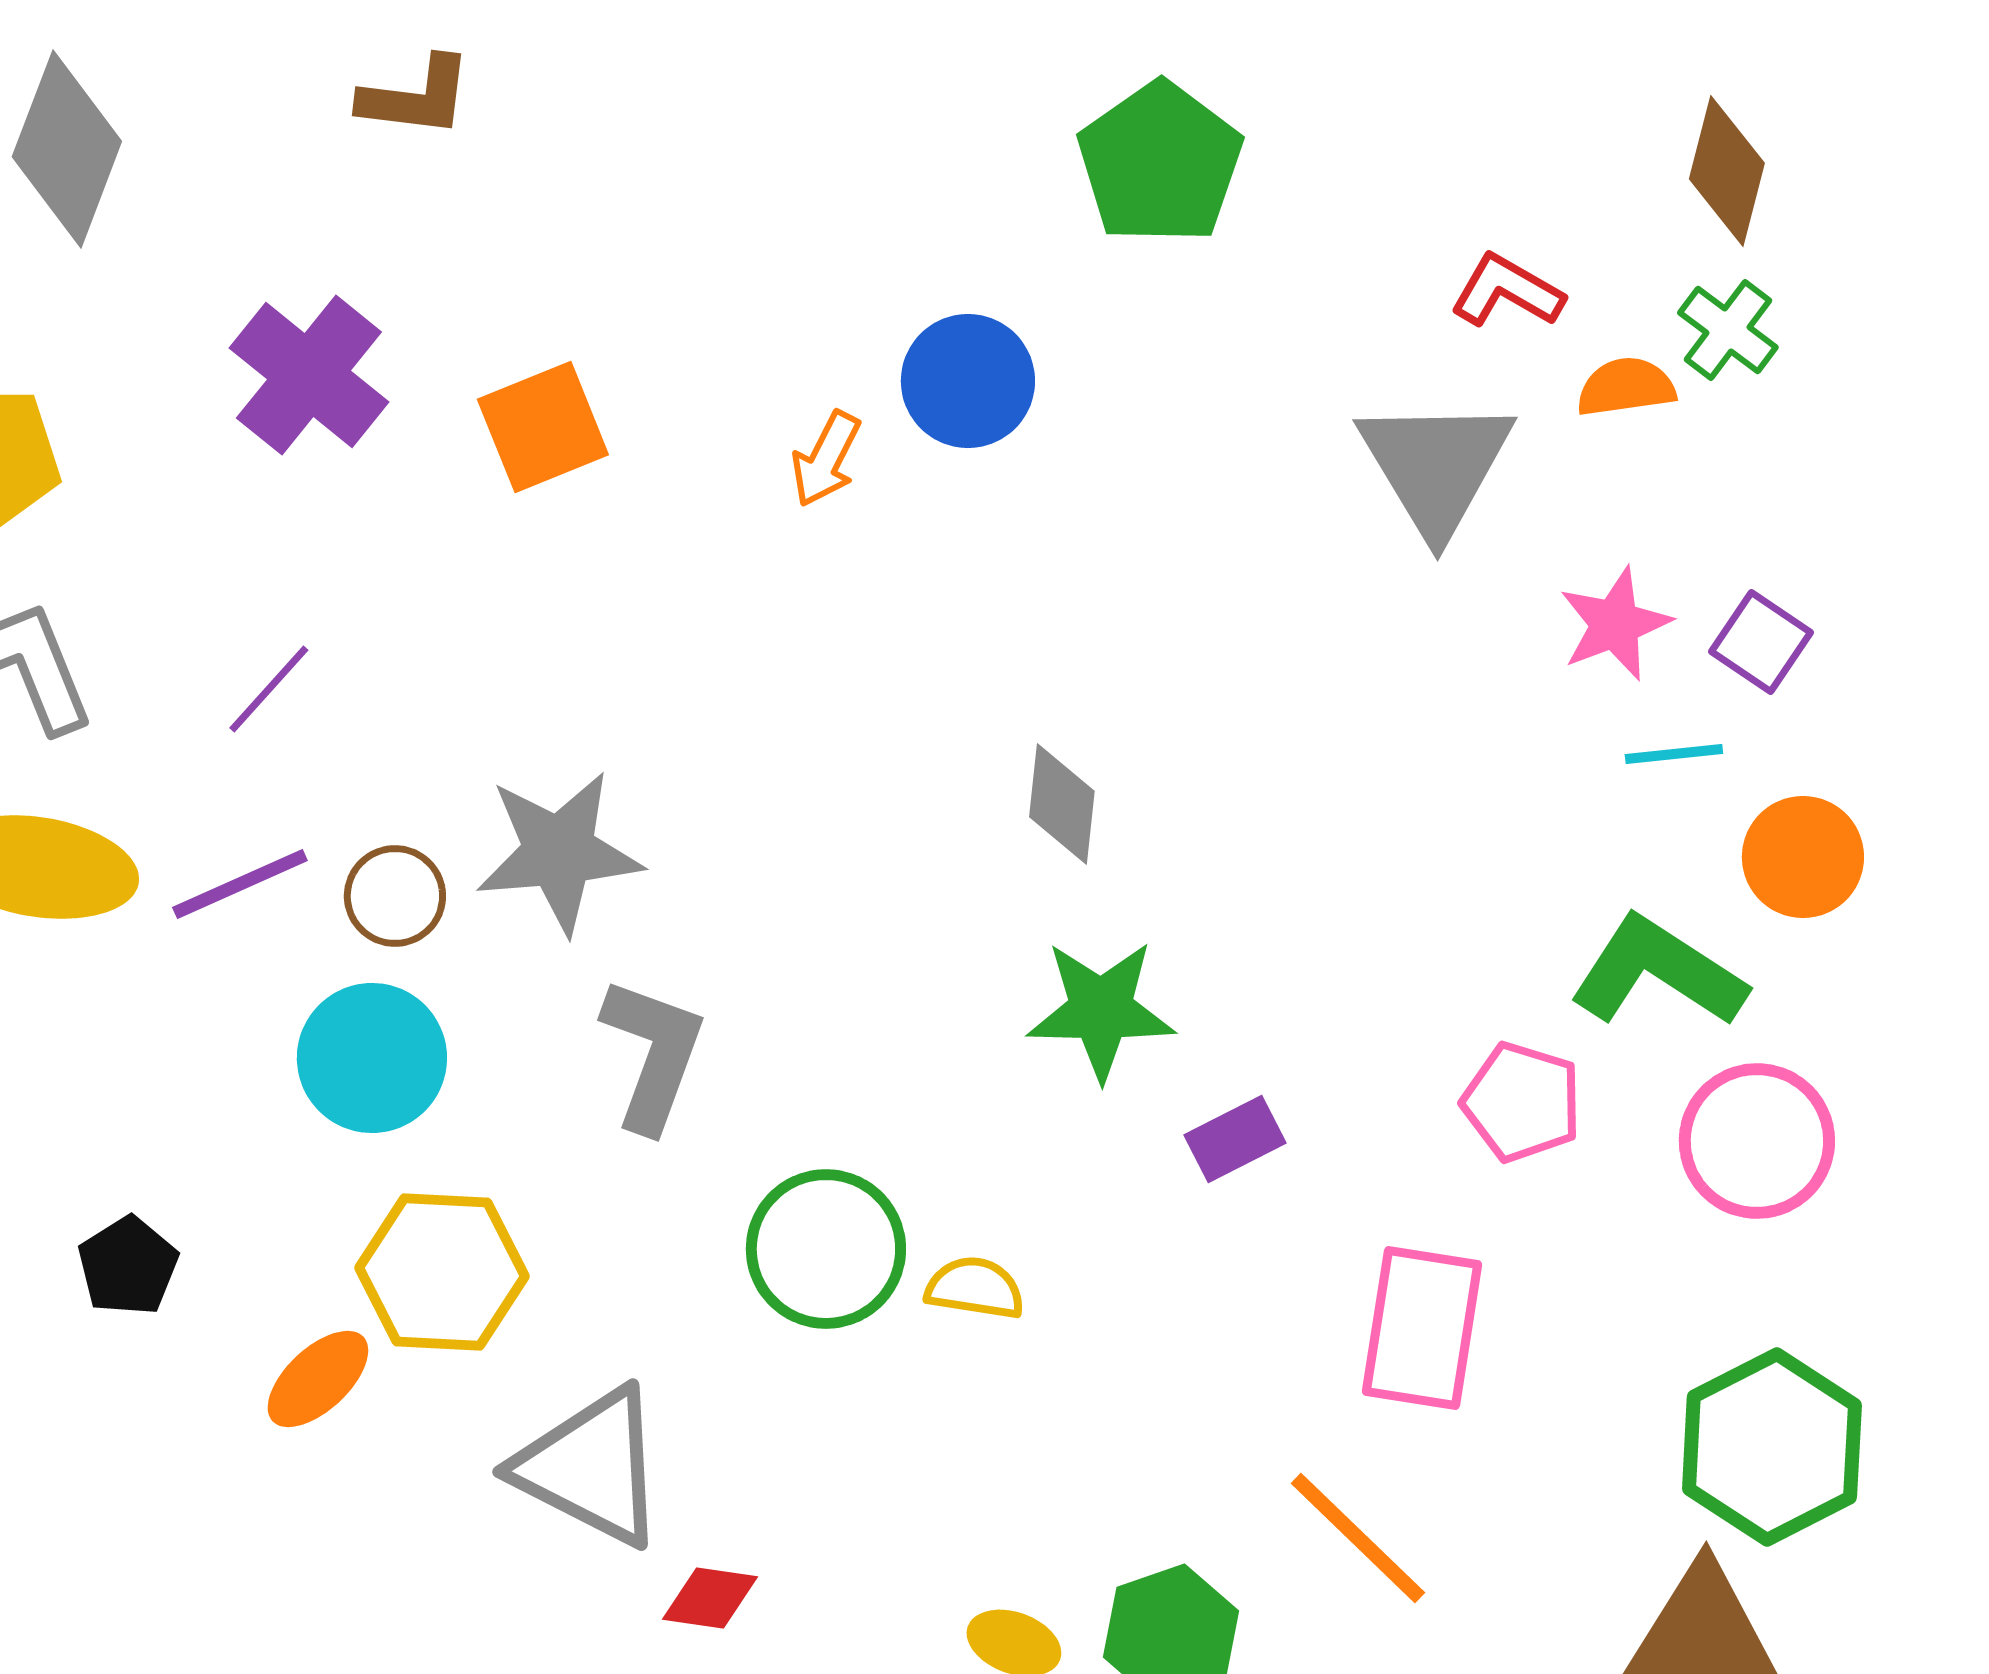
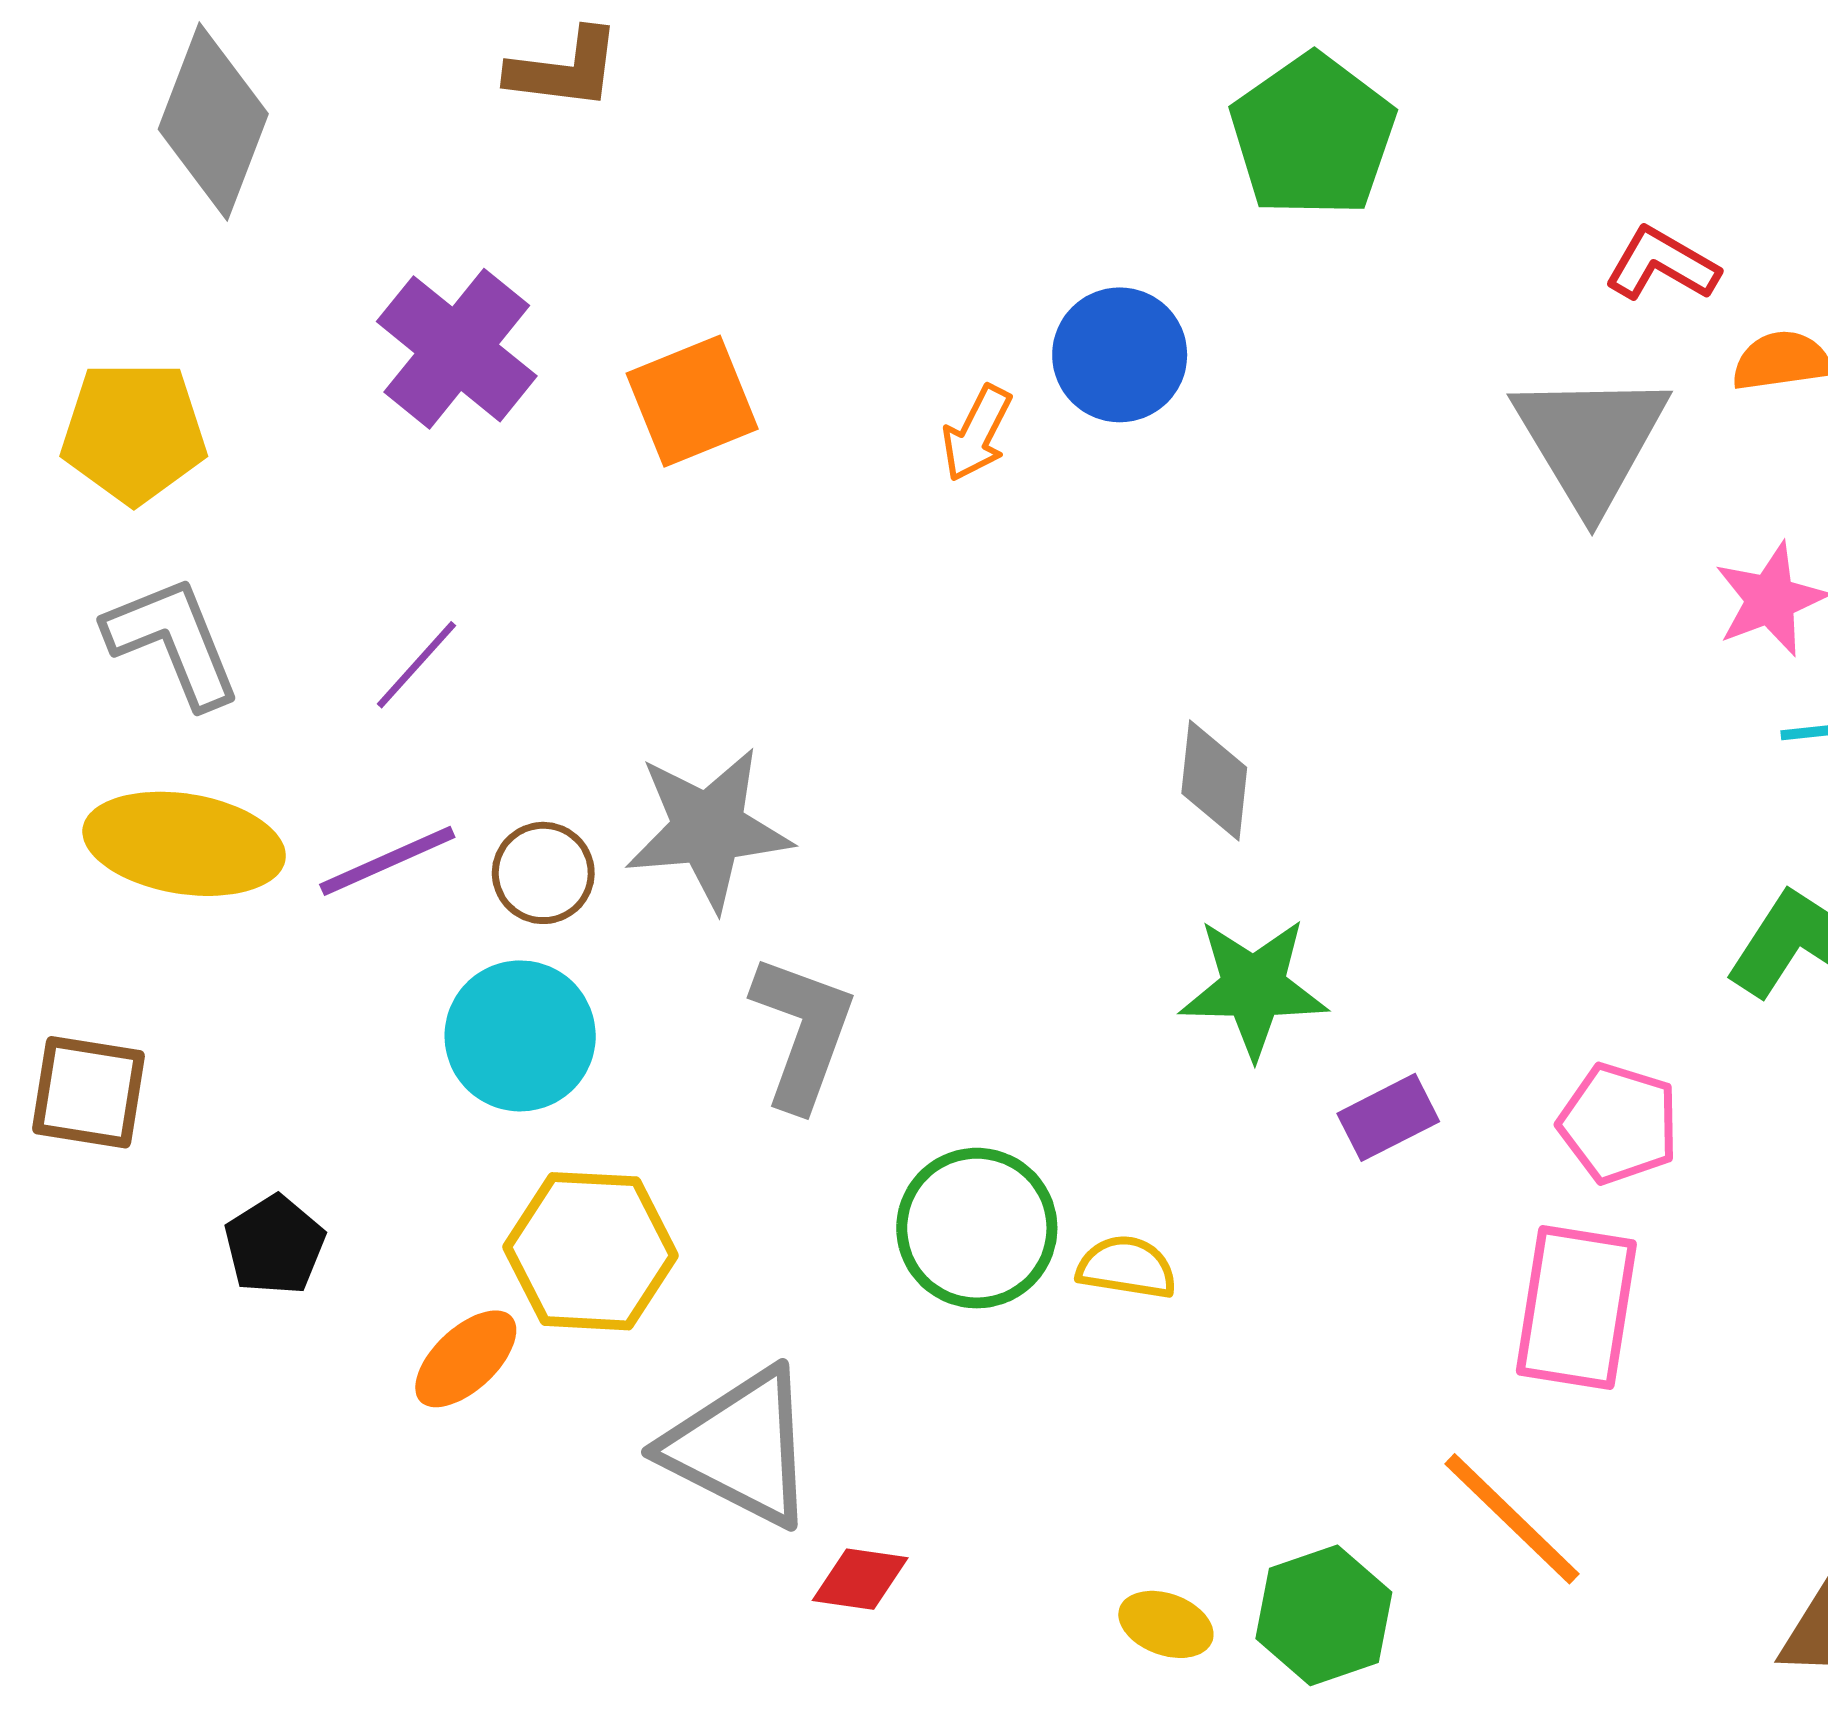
pink pentagon: (1522, 1102) -> (1619, 1123), moved

